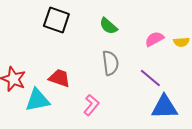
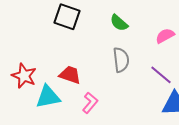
pink L-shape: (91, 105) -> (90, 103), moved

